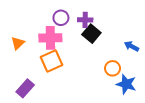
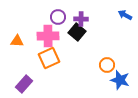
black square: (91, 34) -> (77, 32), moved
orange triangle: (18, 43) -> (17, 41), turned 48
blue arrow: (131, 46) -> (125, 15), moved

